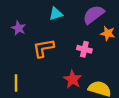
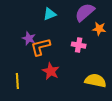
purple star: (19, 28) -> (29, 38), moved
red star: (73, 79) -> (51, 71), moved

